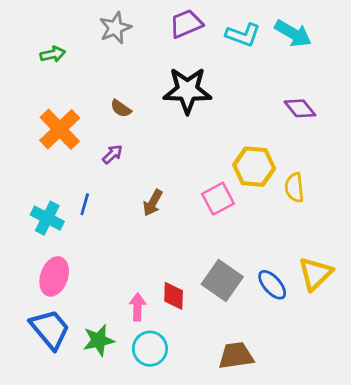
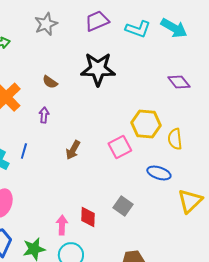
purple arrow: (112, 154) -> (44, 115), turned -42
gray square: (222, 281) -> (123, 206), size x0.7
blue ellipse: (272, 285) -> (159, 173), moved, turned -30

